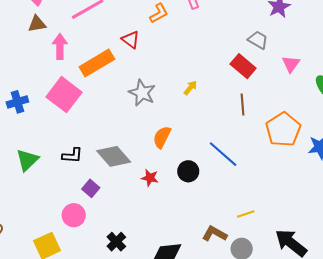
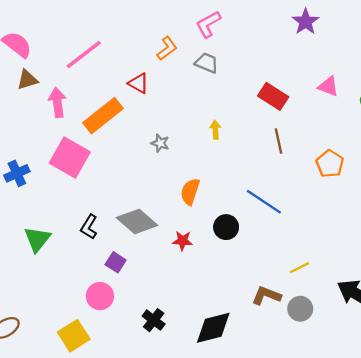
gray trapezoid: (258, 40) -> (207, 63), moved
pink triangle: (291, 64) -> (328, 86), turned -36
yellow arrow: (190, 88) -> (215, 130), turned -35
gray star: (142, 93) -> (160, 143), size x0.6
orange pentagon: (283, 130) -> (330, 164), size x0.7
black L-shape: (72, 155) -> (89, 227), turned 125

